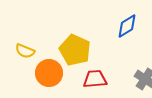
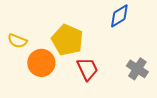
red trapezoid: (95, 79) -> (87, 69), turned 70

